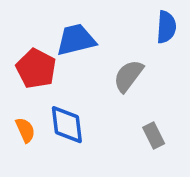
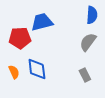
red pentagon: (36, 69) -> (20, 38), turned -30
gray semicircle: (128, 76) -> (88, 42), moved

